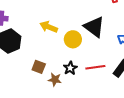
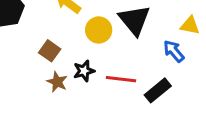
brown square: (39, 67) -> (50, 51), moved

